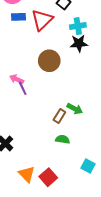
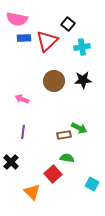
black star: (79, 43) -> (83, 80), moved
purple line: (23, 88) -> (23, 132), moved, turned 32
brown rectangle: (59, 116) -> (64, 135), turned 48
red square: (48, 177) -> (53, 174), moved

